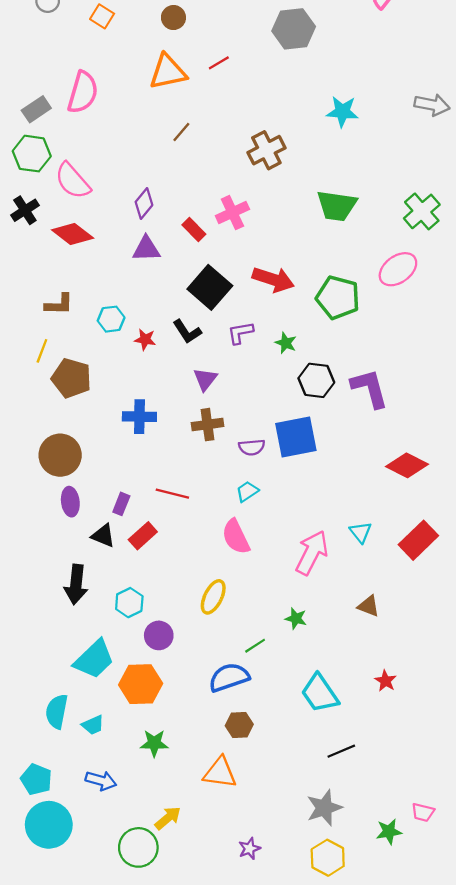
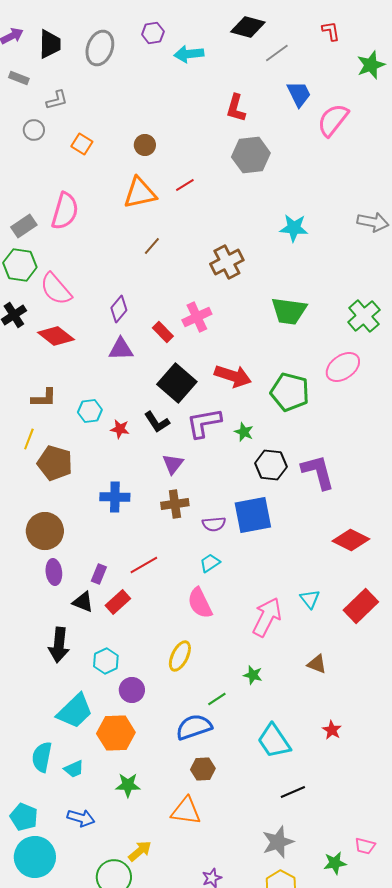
purple L-shape: (240, 333) -> (204, 423), size x1.5
red line: (172, 494) -> (144, 565), turned -44

